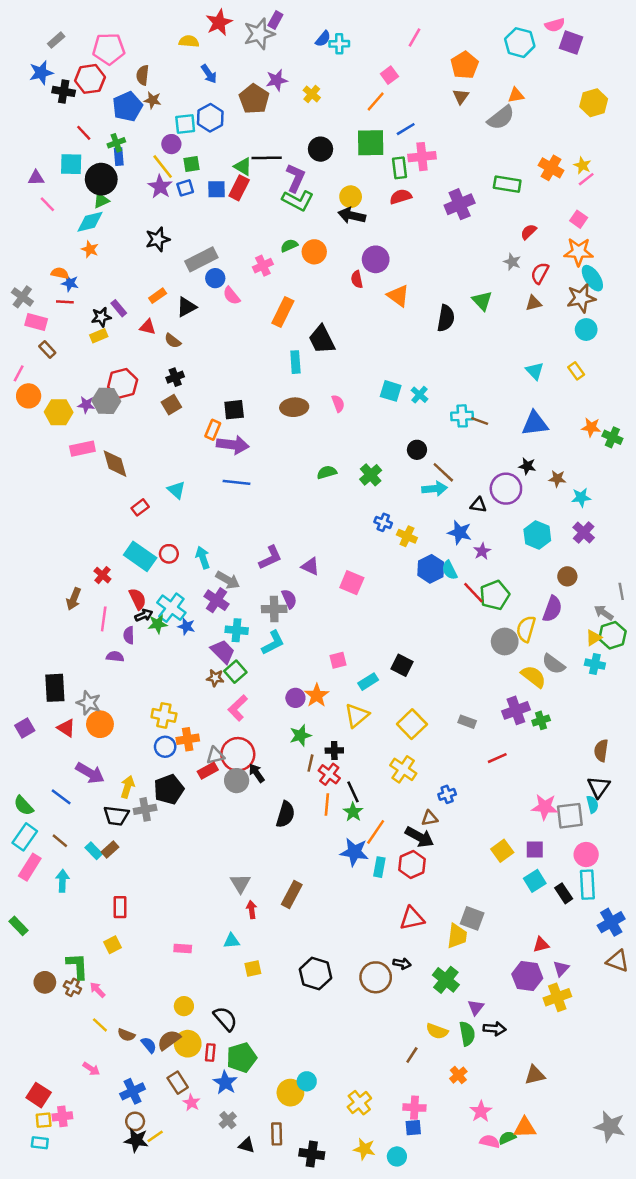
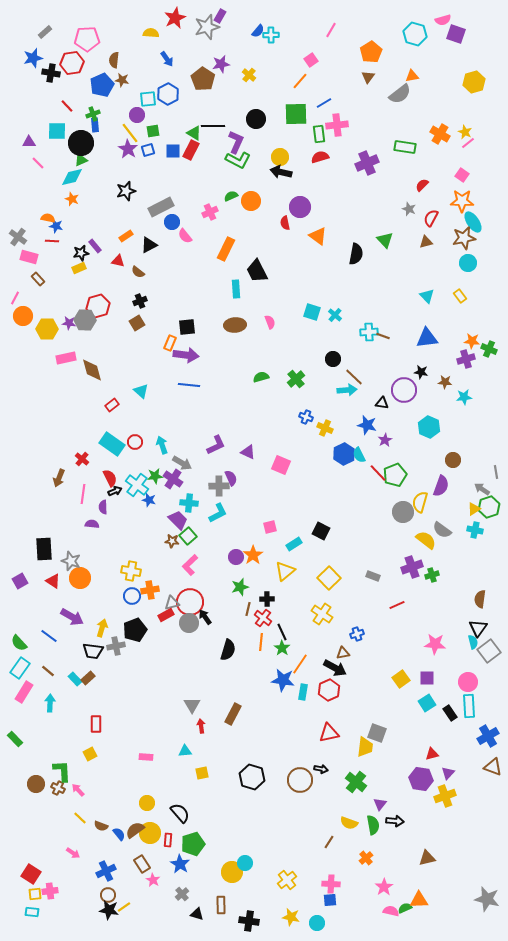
purple cross: (584, 532) -> (466, 359), moved, turned 30
green star: (158, 624) -> (155, 476), moved
gray square: (570, 816) -> (489, 651), moved, turned -30

